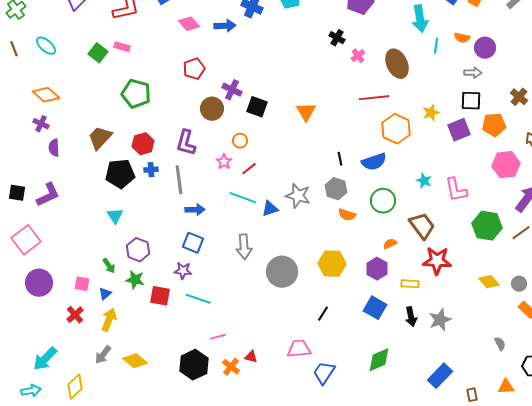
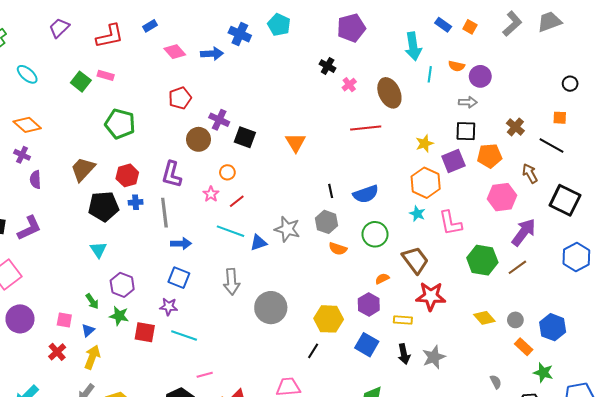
orange hexagon: (396, 129) -> (426, 183), moved
yellow hexagon: (332, 264) -> (329, 319), moved

